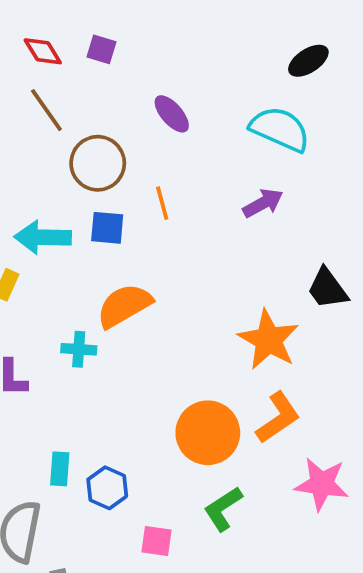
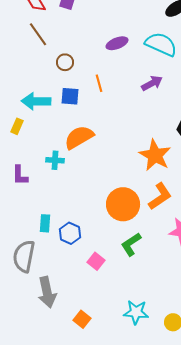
purple ellipse: (172, 114) -> (117, 43), moved, turned -70
brown circle: (98, 163) -> (65, 62), size x0.6
pink square: (157, 541) -> (96, 261), turned 30

